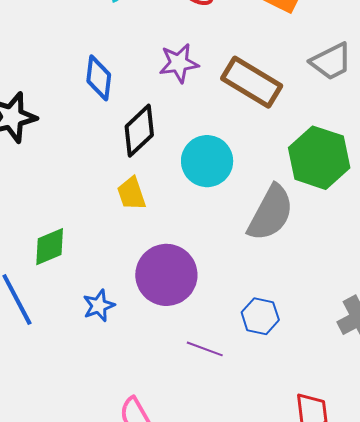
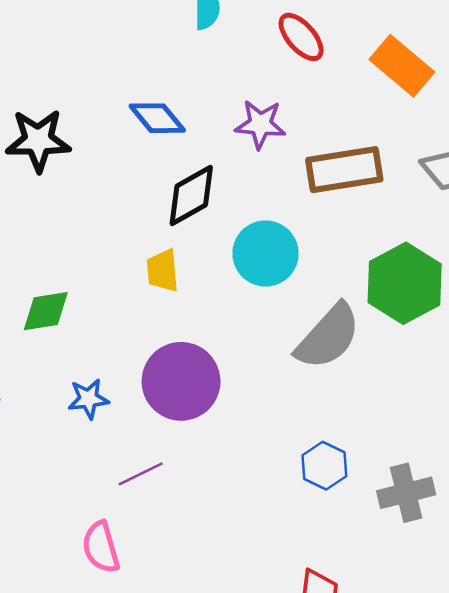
blue diamond: (99, 78) -> (157, 118), turned -60
brown rectangle: (252, 82) -> (344, 170), turned -54
blue hexagon: (260, 316) -> (324, 466), moved
purple line: (205, 349) -> (141, 474), moved, turned -60

